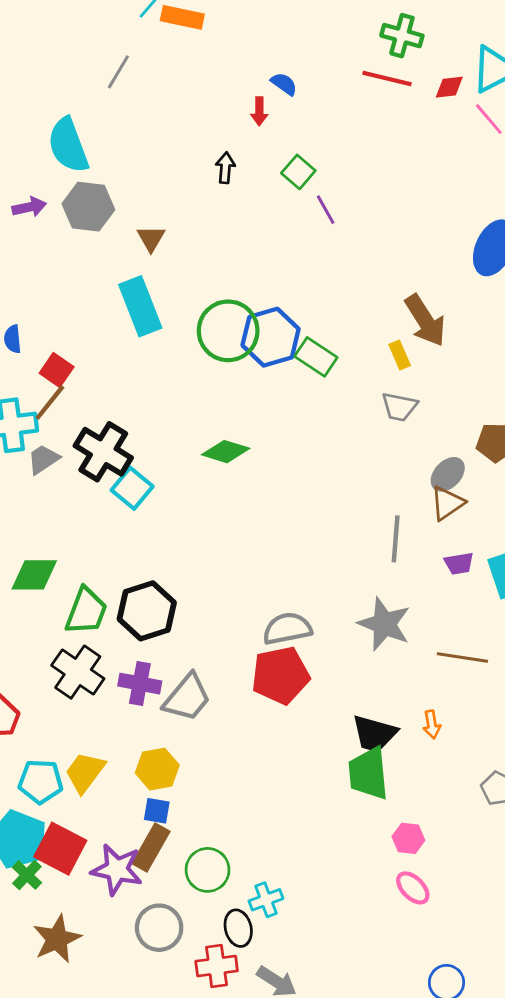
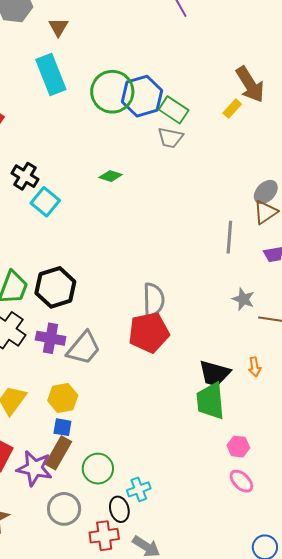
yellow rectangle: (400, 355) -> (232, 109), turned 66
gray trapezoid: (399, 407) -> (170, 138), moved
black cross: (103, 452) -> (25, 176), size x0.7
green diamond: (226, 452) -> (111, 176), size x0.7
gray star: (384, 624) -> (243, 299), moved, size x0.6
gray semicircle: (287, 629) -> (154, 300), turned 100

